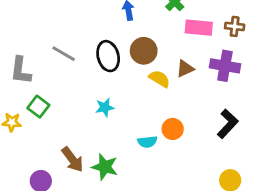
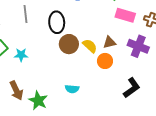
brown circle: (144, 51) -> (69, 44), moved
gray line: (64, 54) -> (26, 14), turned 42
cyan star: (105, 107) -> (21, 55), moved
orange circle: (173, 129) -> (105, 61), moved

